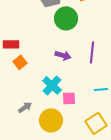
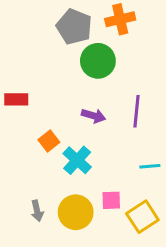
orange square: (20, 62) -> (49, 141), moved
pink square: (69, 98) -> (111, 200), moved
gray arrow: (25, 107) -> (37, 211), moved, turned 112

